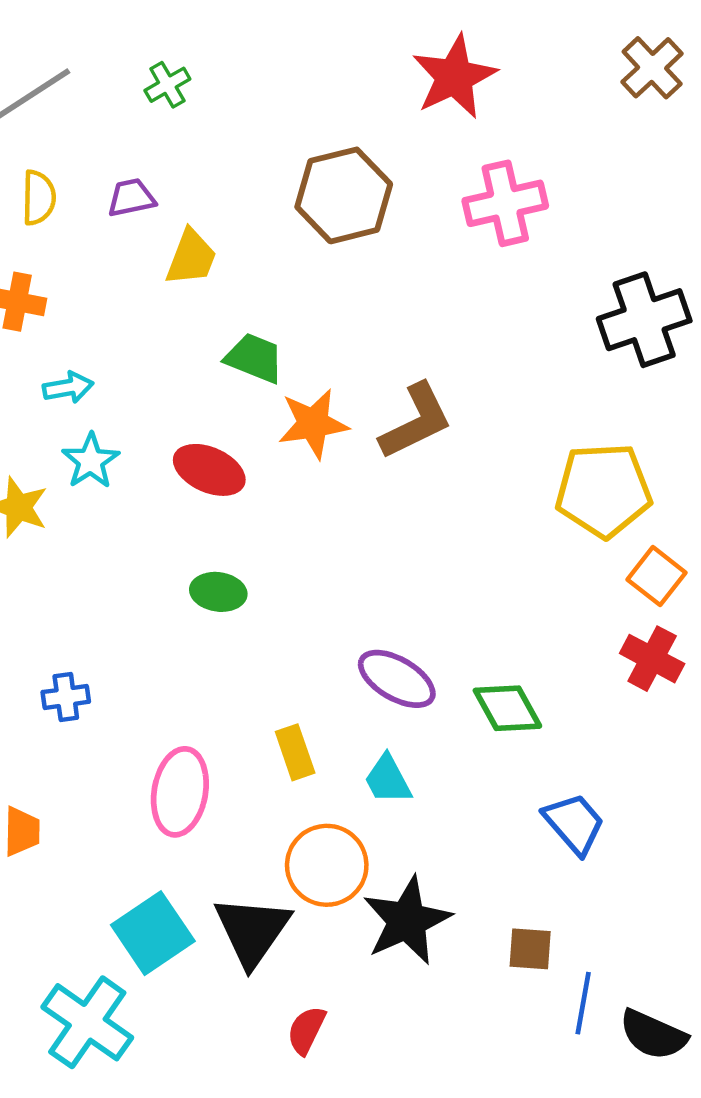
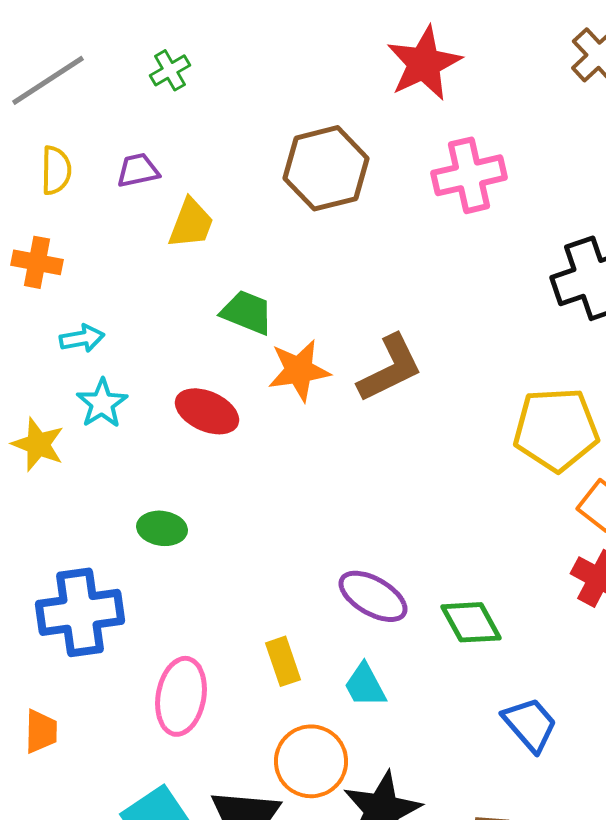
green ellipse: (218, 592) -> (162, 528), moved
blue cross: (66, 697) -> (80, 612), size x2.0

